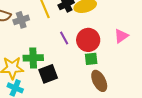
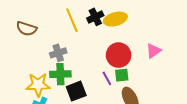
gray cross: (21, 20) -> (58, 53), moved
purple line: (64, 38) -> (107, 78), moved

